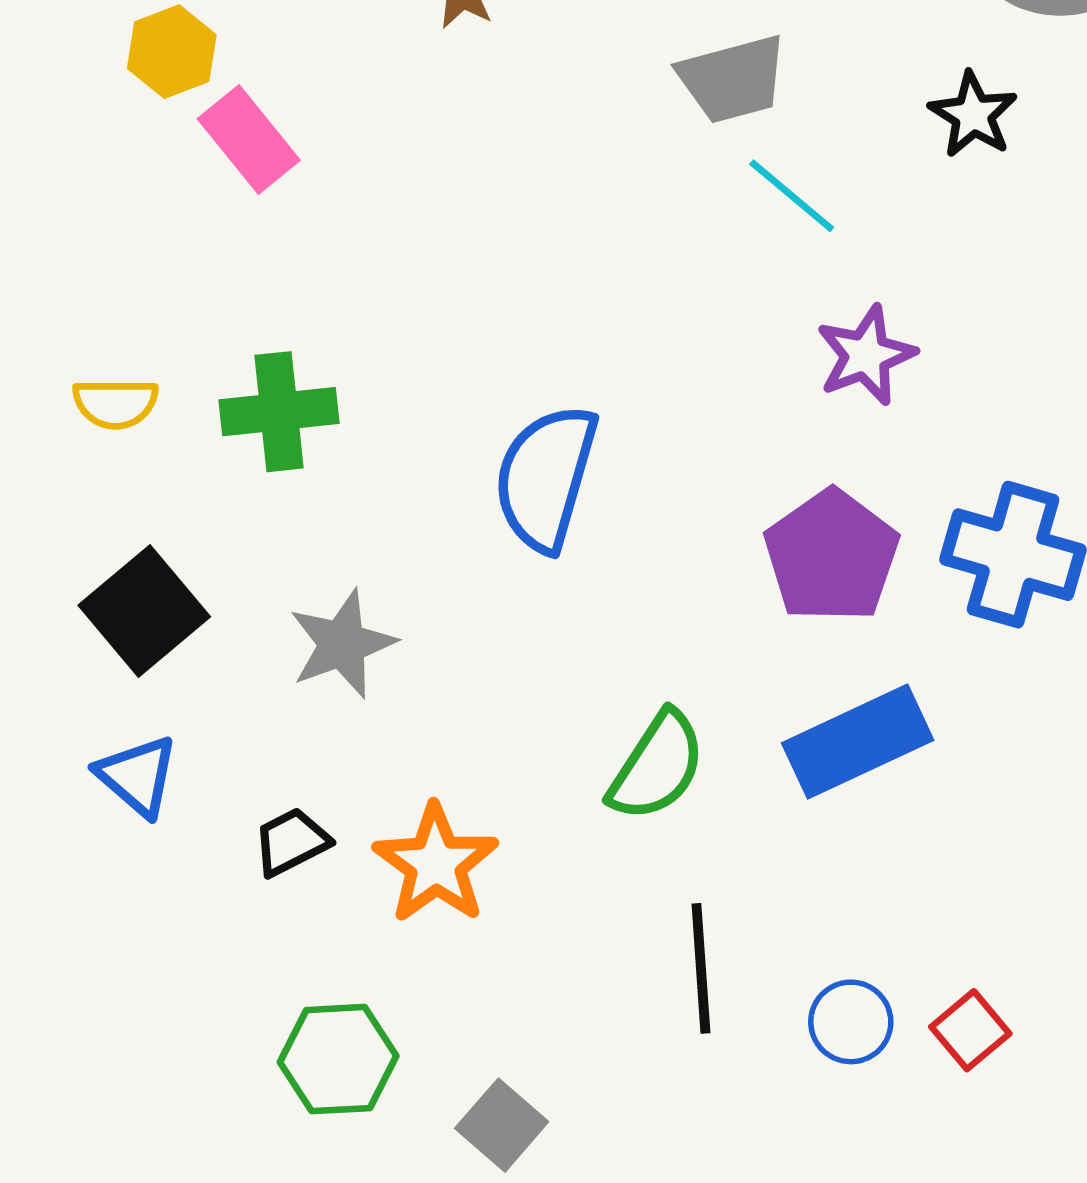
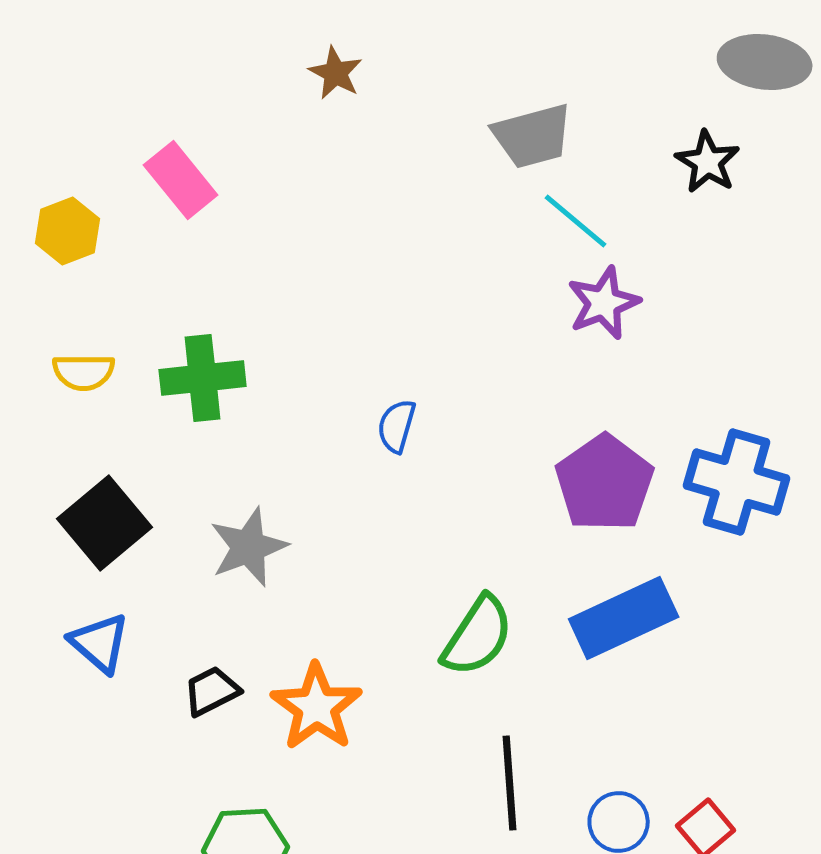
yellow hexagon: (172, 52) -> (68, 231), moved
purple star: (866, 355) -> (604, 303), moved
blue semicircle: (546, 478) -> (397, 426), size x0.5

